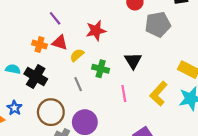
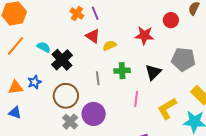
gray pentagon: (158, 24) -> (183, 59), moved
red star: (96, 31) -> (144, 35), moved
orange cross: (40, 44) -> (77, 13), moved
yellow semicircle: (77, 55) -> (110, 46), moved
green cross: (101, 69) -> (122, 71), turned -35

